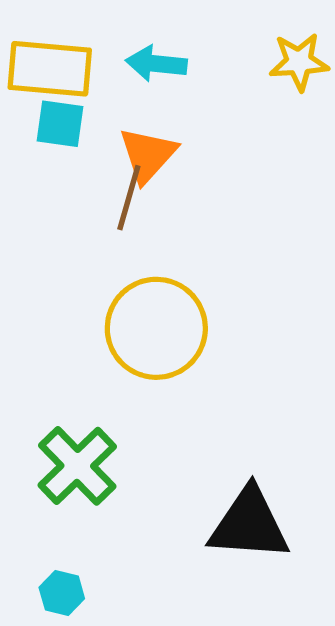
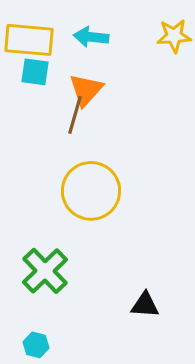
black triangle: (249, 524) -> (145, 305), size x0.6

